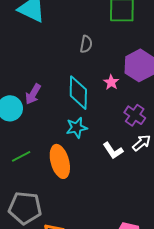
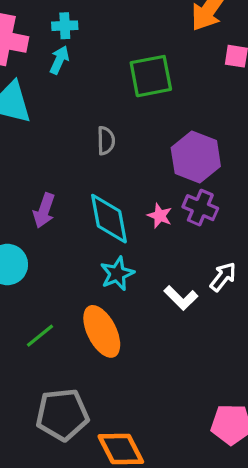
pink star: (111, 82) -> (160, 216), moved
purple arrow: (33, 94) -> (44, 211), moved
purple cross: (135, 115) -> (200, 208), moved

